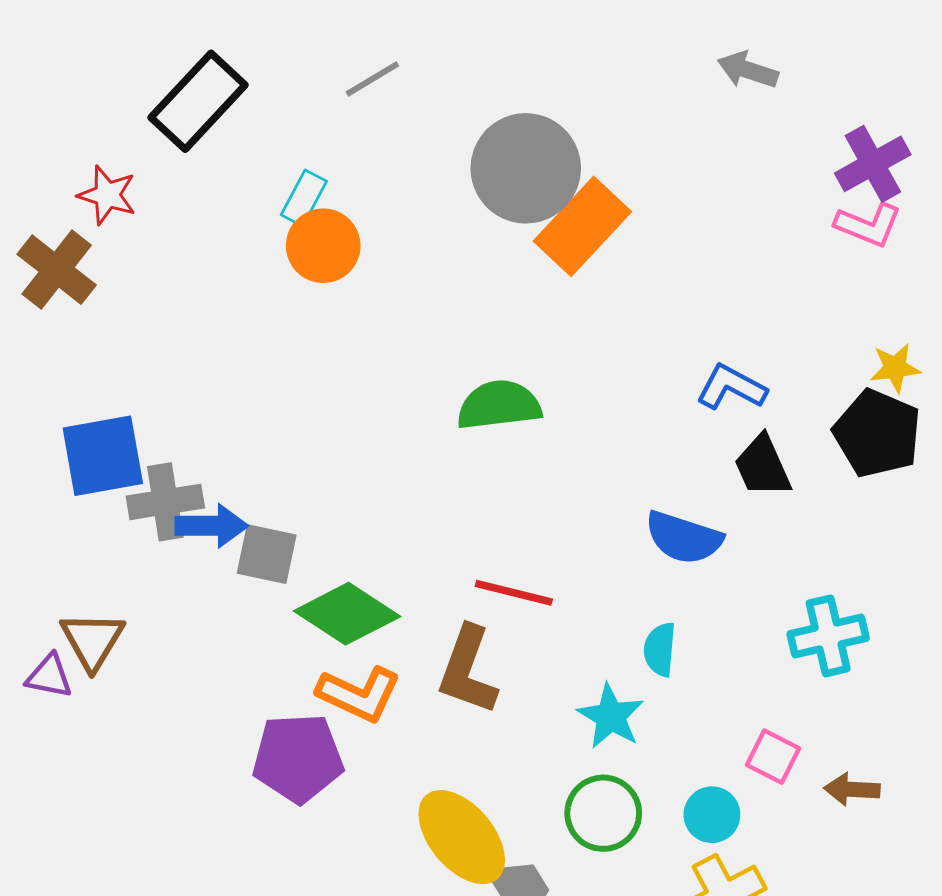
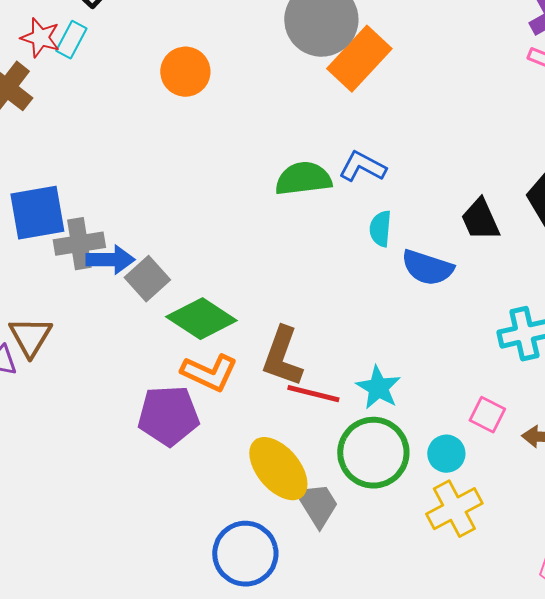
cyan rectangle: (304, 198) -> (71, 40), moved
blue L-shape: (731, 387) -> (362, 167), moved
gray square: (267, 554) -> (147, 279), turned 36
red line: (514, 593) -> (313, 394), moved
cyan semicircle: (660, 649) -> (380, 229), moved
green circle: (603, 813) -> (373, 453), size x1.4

